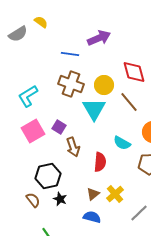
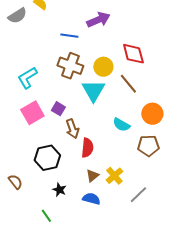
red semicircle: (100, 162) -> (87, 148), moved
black star: (60, 199) -> (59, 190), moved
brown semicircle: (33, 200) -> (15, 182), moved

